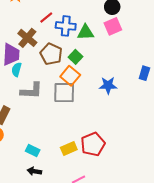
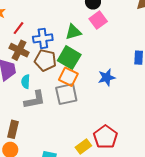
red line: (46, 17) -> (19, 28), moved
blue cross: (66, 26) -> (43, 38), moved
green square: (75, 57) -> (69, 58), size x1.6
cyan semicircle: (16, 69) -> (26, 82), moved

